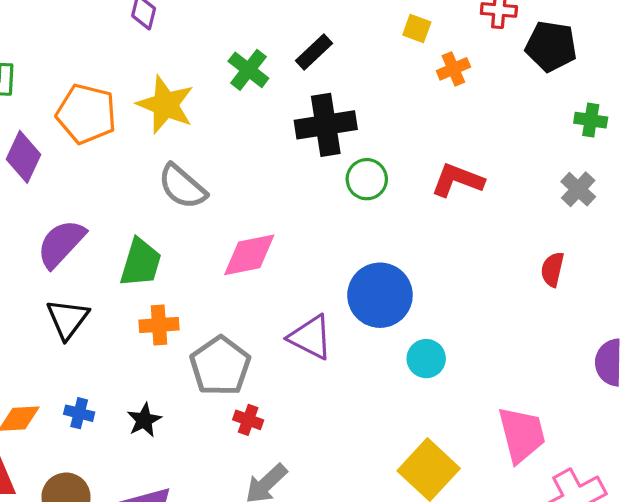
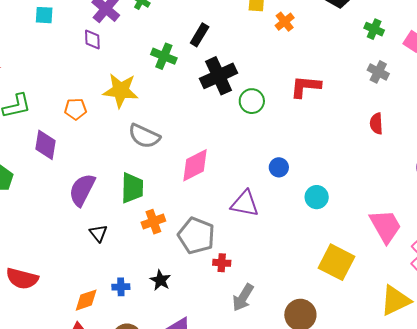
orange pentagon: (86, 114) -> (75, 109), size x0.6
green cross: (591, 120) -> (374, 29), turned 30
blue circle: (380, 295) -> (279, 167), size x0.5
black triangle: (67, 319) -> (98, 233), size x0.7

